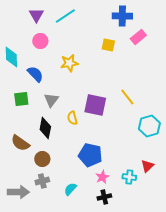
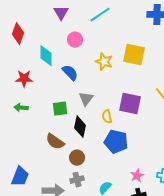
purple triangle: (36, 15) -> (61, 13), moved
yellow square: (108, 45) -> (134, 55), moved, size x1.6
yellow star: (69, 63) -> (104, 62), turned 30
green square: (21, 99) -> (60, 109), moved
blue pentagon: (90, 155) -> (116, 142), moved

